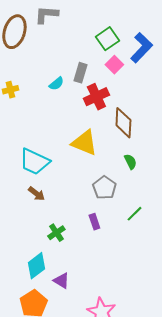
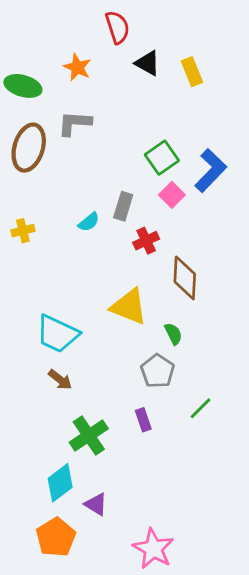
red cross: (96, 97) -> (146, 241), size x0.7
green semicircle: (130, 162) -> (173, 334), moved
green cross: (56, 233) -> (89, 436), size x1.5

